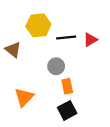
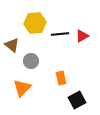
gray circle: (56, 66) -> (31, 61), moved
black square: (67, 110) -> (77, 100), moved

